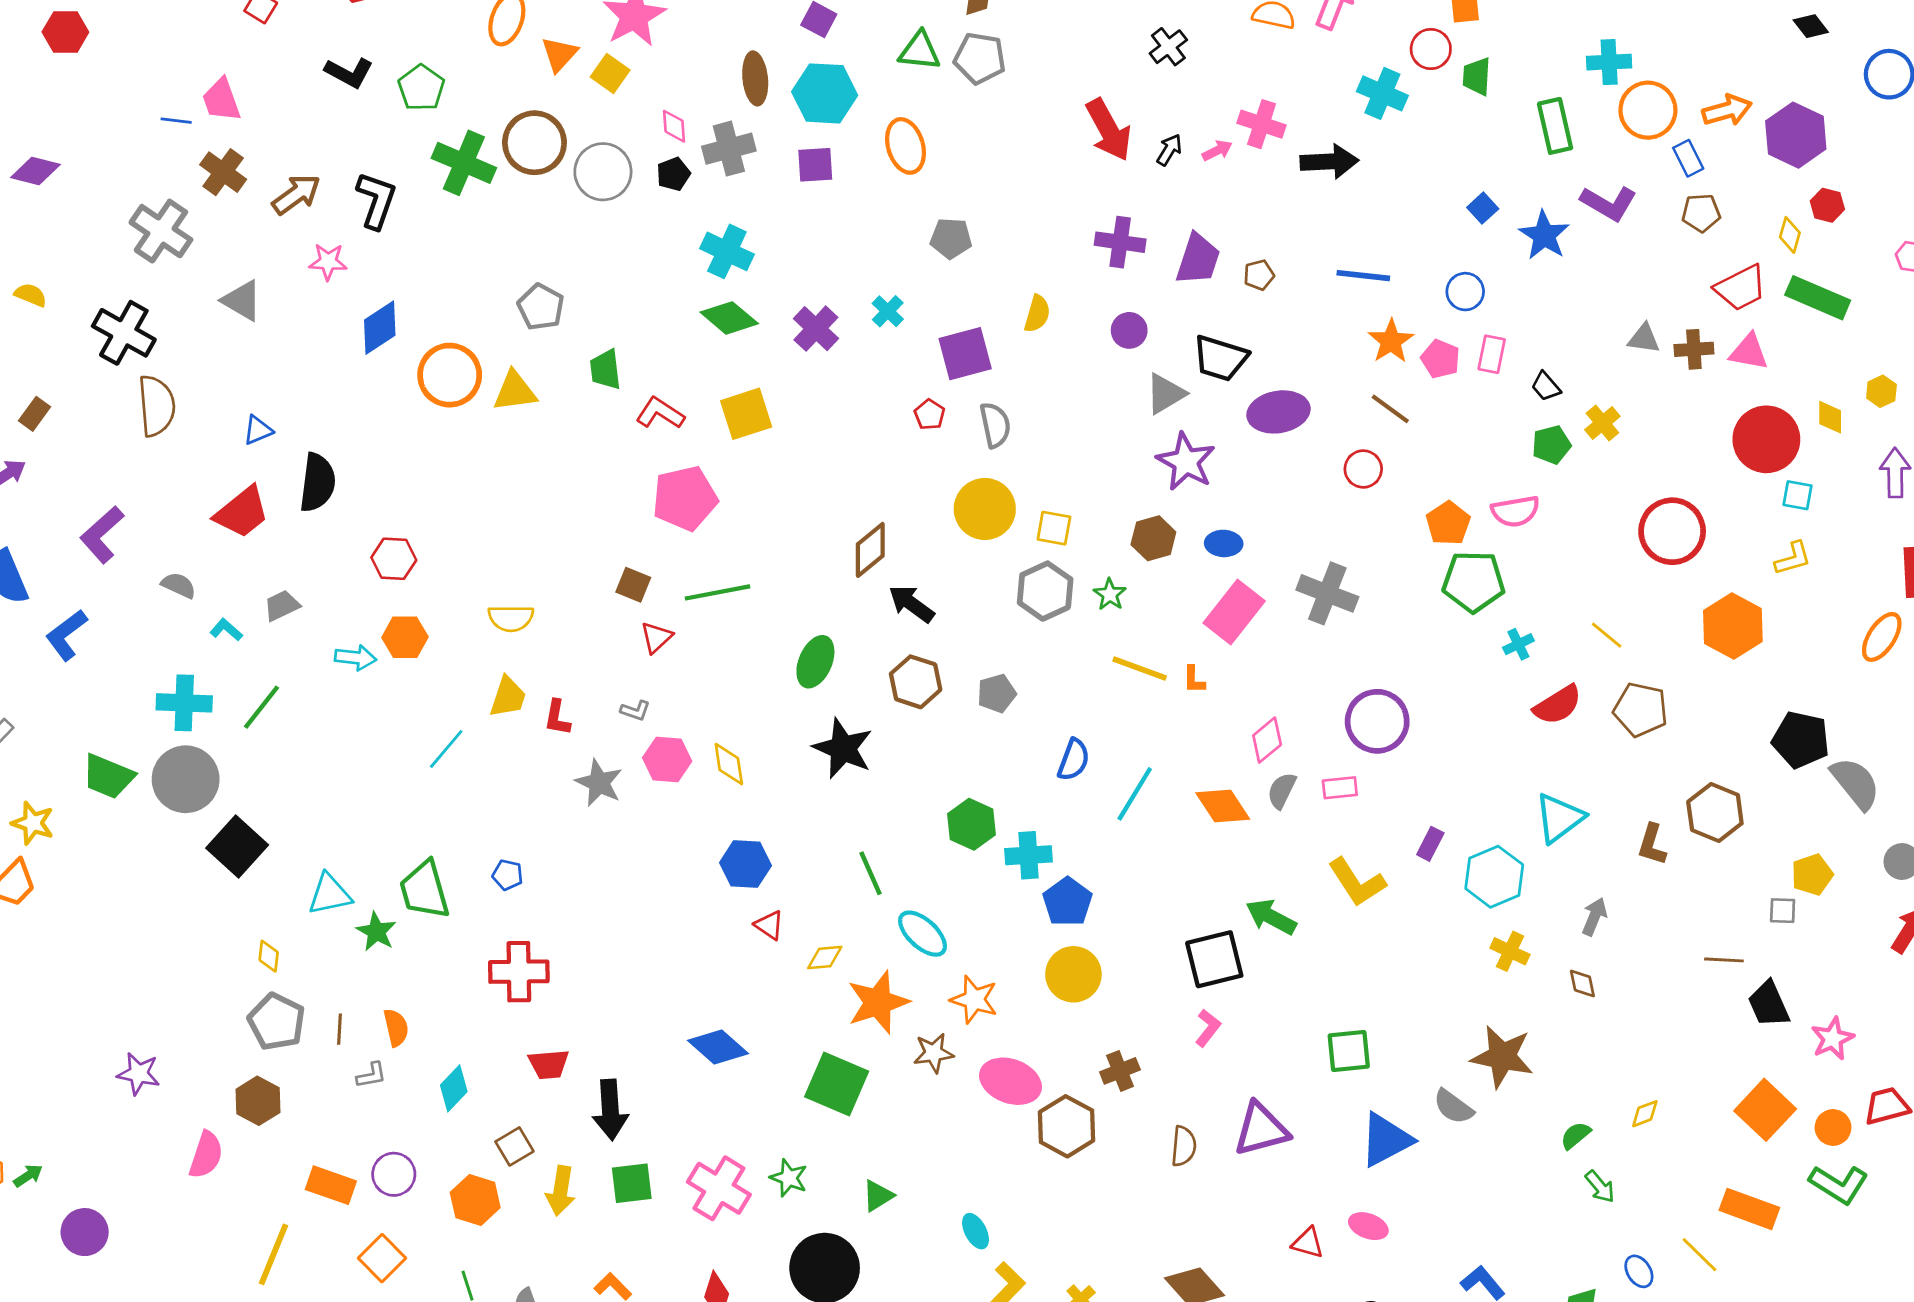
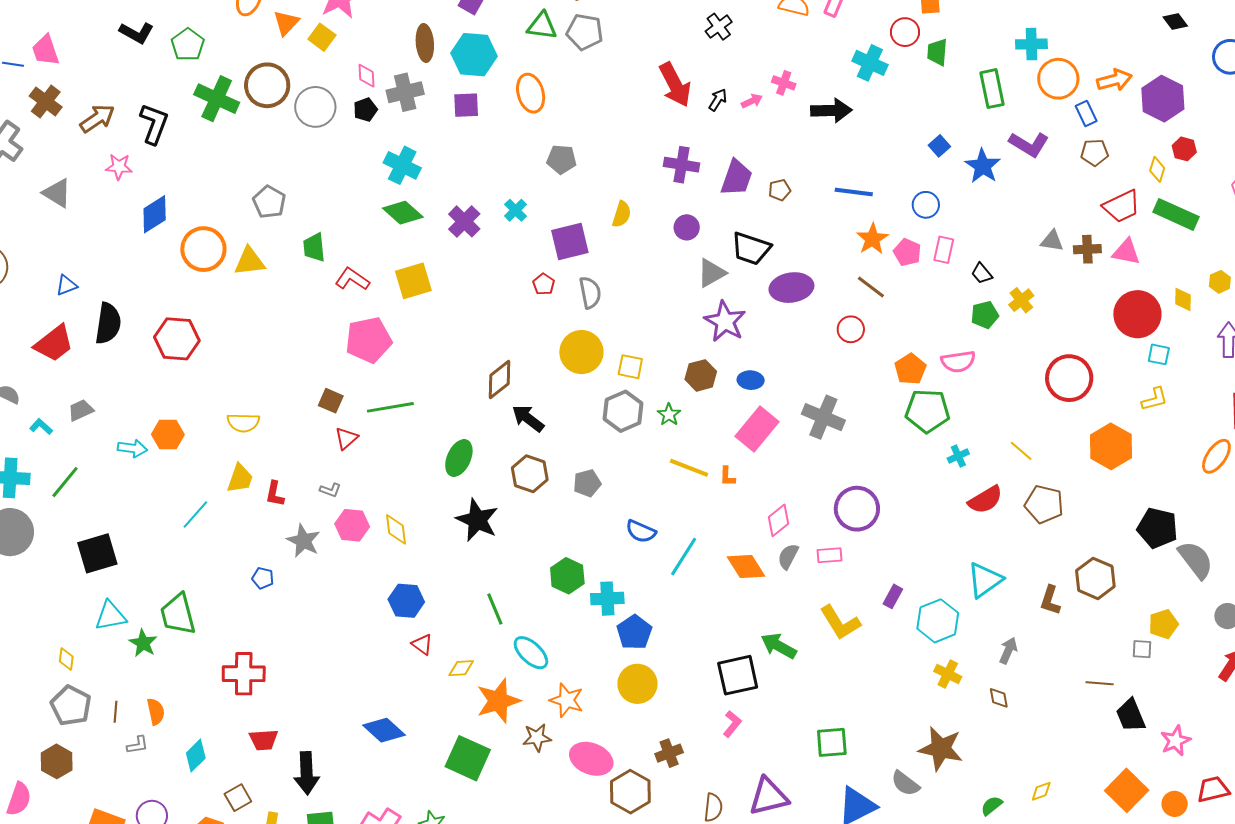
pink cross: (1262, 124) -> (784, 83), size x0.7
red hexagon: (394, 559) -> (177, 339), moved, size x1.4
blue semicircle: (1074, 760) -> (641, 531), turned 92
black square: (237, 847) -> (97, 553), moved, turned 30
blue pentagon: (508, 875) -> (263, 578), moved

